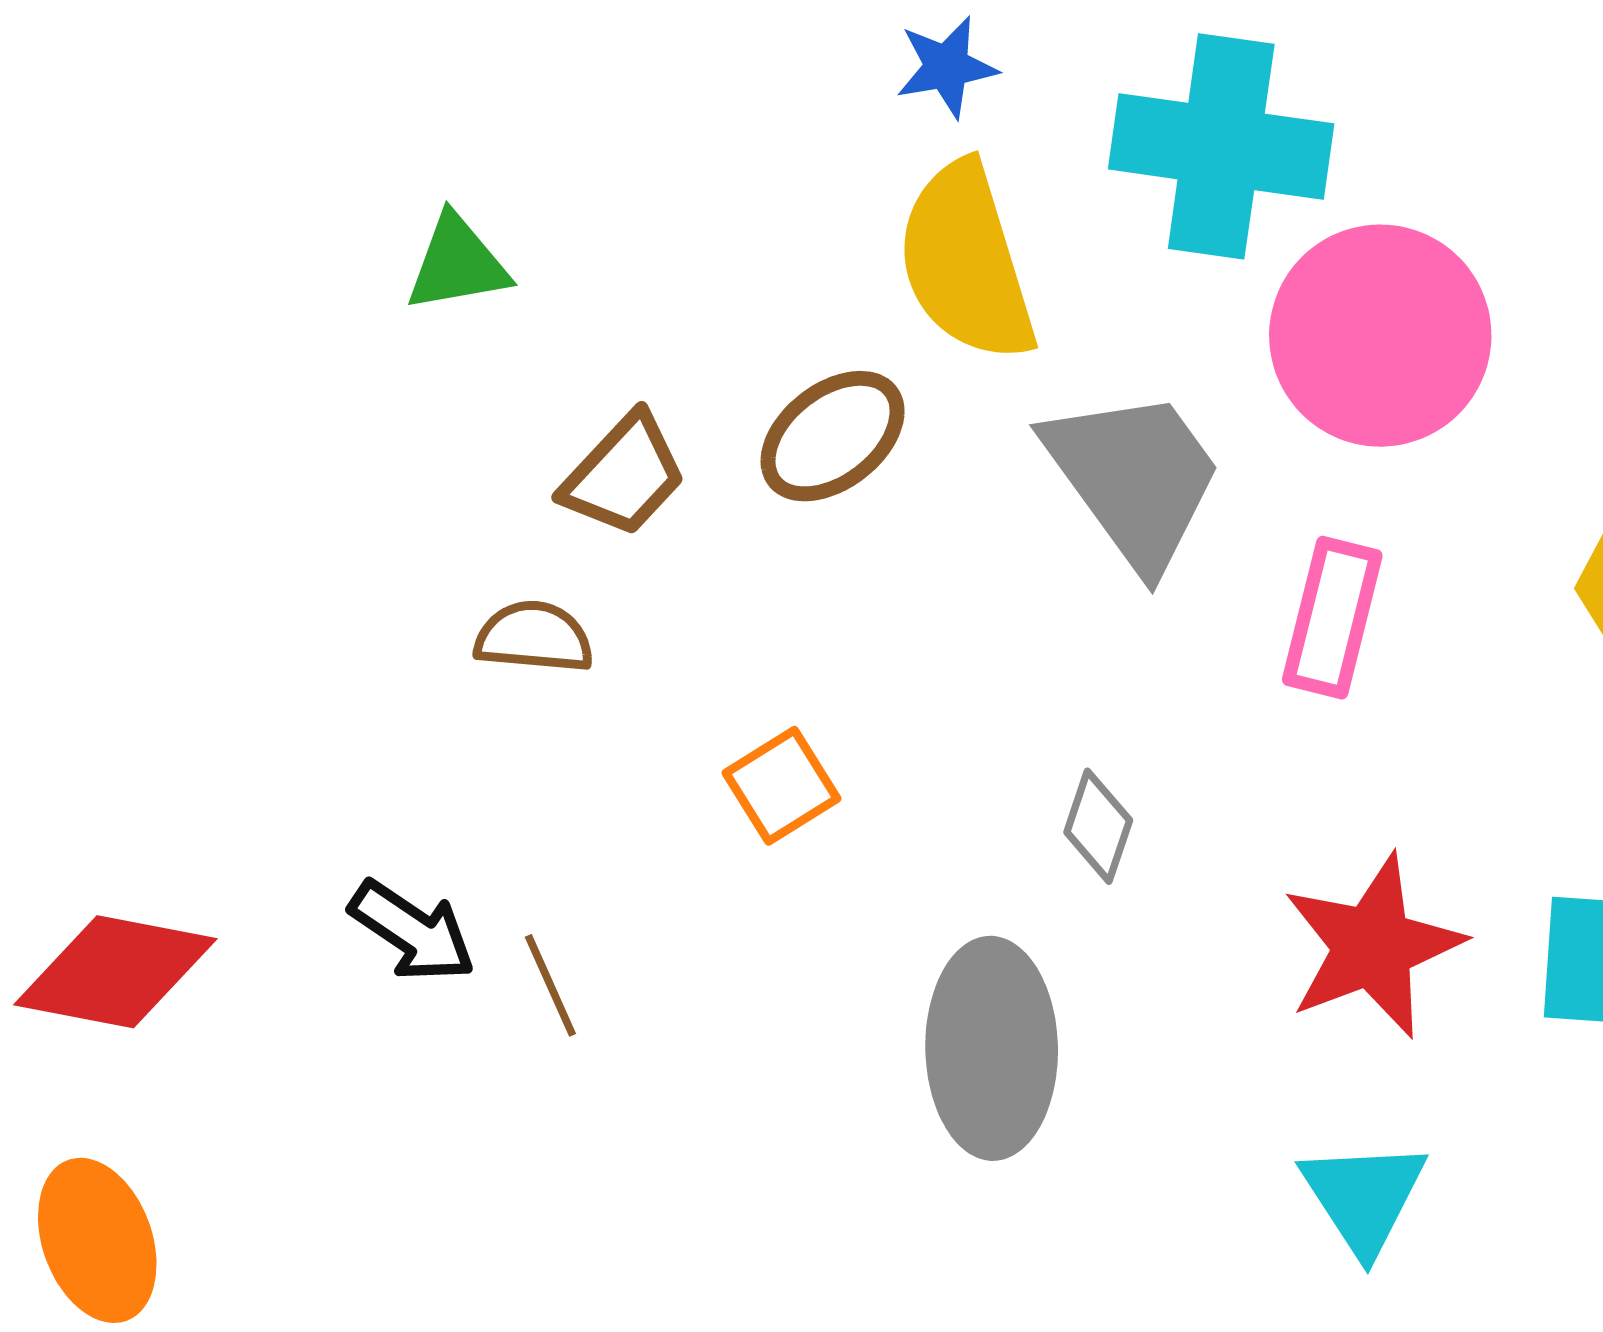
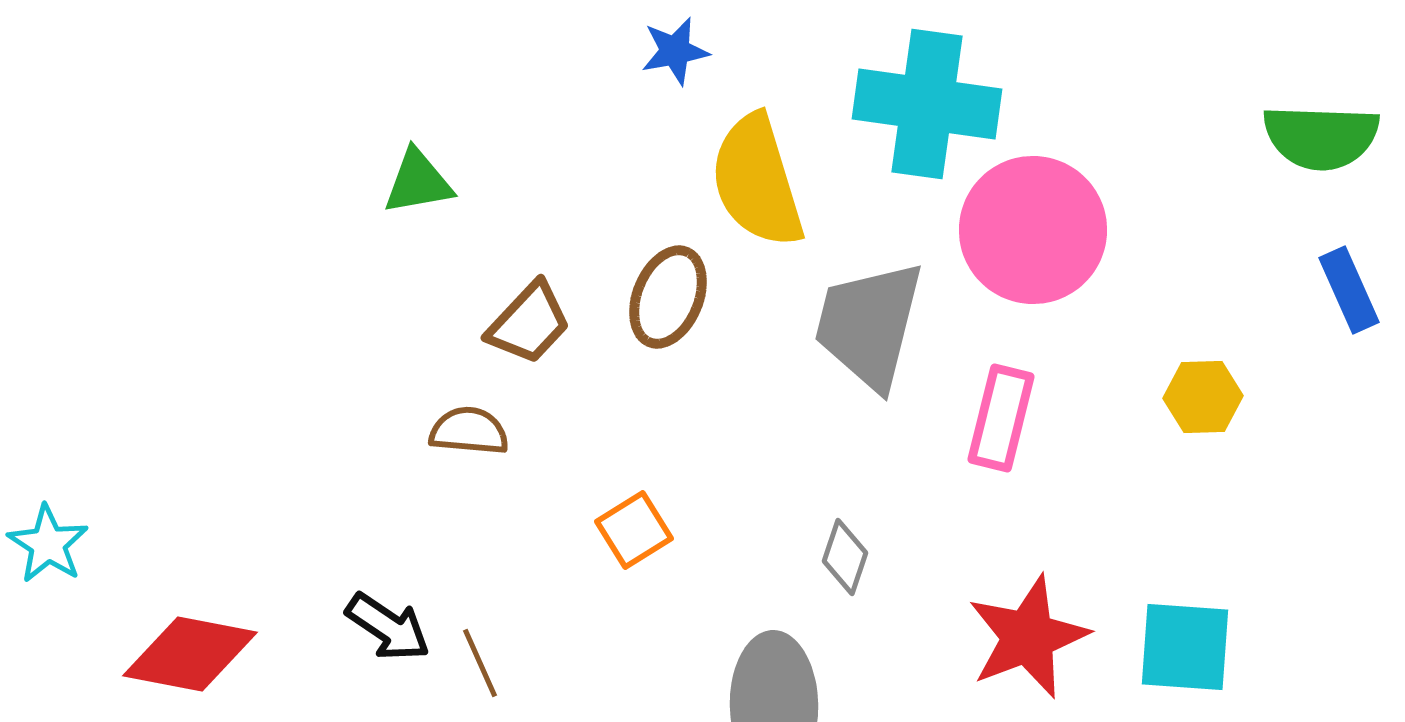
blue star: (947, 67) -> (675, 51), moved
brown ellipse: (833, 436) -> (668, 297), turned -30
gray trapezoid: (1134, 478) -> (869, 325), turned -130

